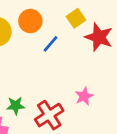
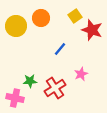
blue line: (50, 44) -> (60, 49), moved

